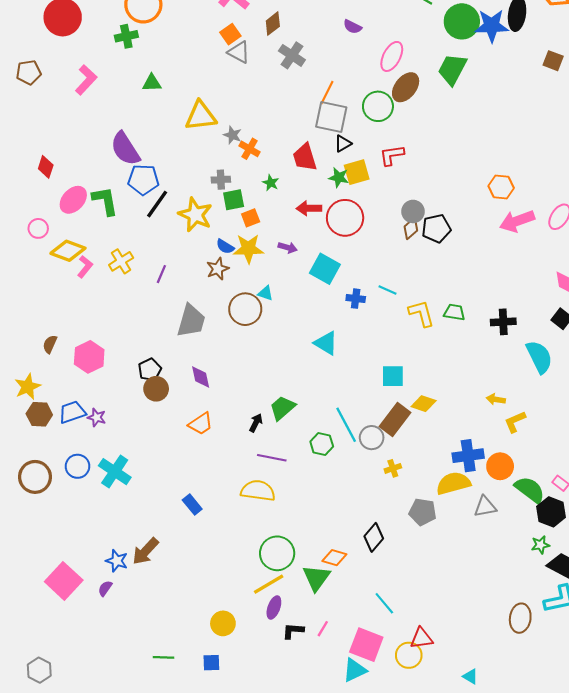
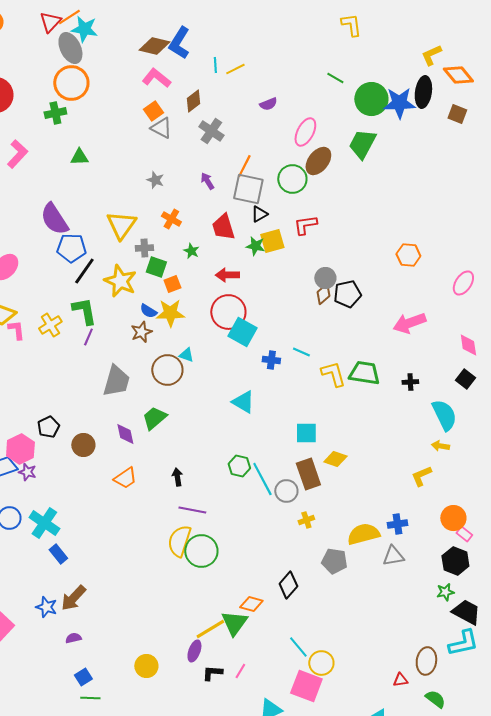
purple semicircle: (352, 27) -> (268, 104), turned -48
brown square: (553, 61) -> (457, 114), moved
yellow triangle: (201, 116) -> (121, 225), moved, turned -48
gray star: (233, 135) -> (155, 180), moved
green square: (234, 200) -> (156, 267), turned 30
green L-shape: (105, 201) -> (84, 311), moved
red circle: (345, 218) -> (228, 312), moved
pink arrow: (517, 221) -> (409, 323), moved
purple arrow: (288, 248) -> (207, 181), moved, turned -138
pink L-shape: (85, 267) -> (16, 330), turned -45
green trapezoid: (454, 312) -> (364, 373), size x1.5
black cross: (503, 322) -> (410, 382), size x0.7
pink hexagon: (89, 357) -> (20, 449), moved
black pentagon: (150, 370) -> (48, 427), moved
yellow arrow: (496, 399) -> (440, 446), moved
green trapezoid: (282, 408) -> (154, 418), moved
brown rectangle: (395, 420) -> (308, 474), turned -56
black arrow: (256, 423) -> (177, 477), turned -36
green hexagon: (322, 444) -> (239, 466), moved
blue cross: (468, 456) -> (397, 524), moved, size x0.7
orange circle: (500, 466) -> (453, 518), moved
green semicircle: (530, 490) -> (435, 699), moved, size x0.7
yellow semicircle: (258, 491) -> (179, 541), turned -80
blue rectangle: (192, 504) -> (58, 554), moved
green circle: (277, 553) -> (201, 551), moved
yellow line: (269, 584) -> (210, 629), moved
purple semicircle: (105, 588) -> (73, 638), moved, turned 42
red triangle: (421, 638) -> (400, 680), moved, size x0.7
pink square: (366, 645) -> (306, 686), moved
yellow circle: (409, 655) -> (321, 663), moved
blue square: (211, 663) -> (83, 677), moved, turned -30

